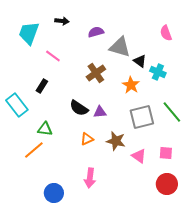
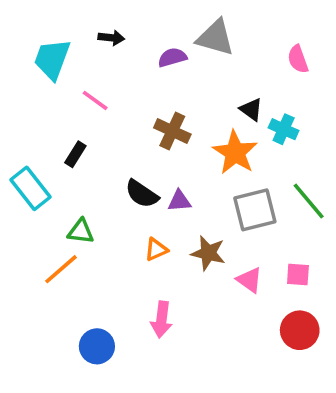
gray triangle: (120, 47) -> (215, 38), moved
brown cross: (96, 73) -> (172, 131), turned -30
orange star: (131, 85) -> (235, 153), size x1.4

